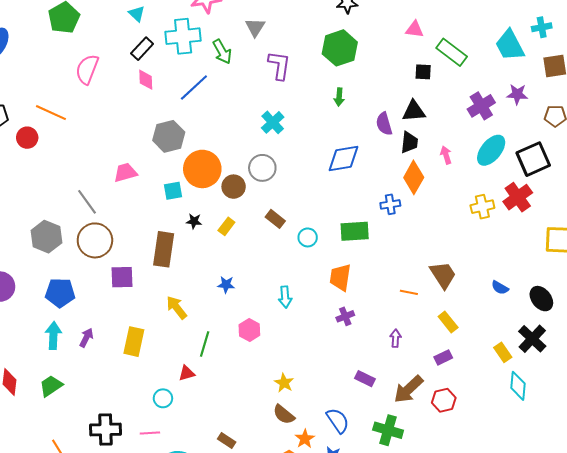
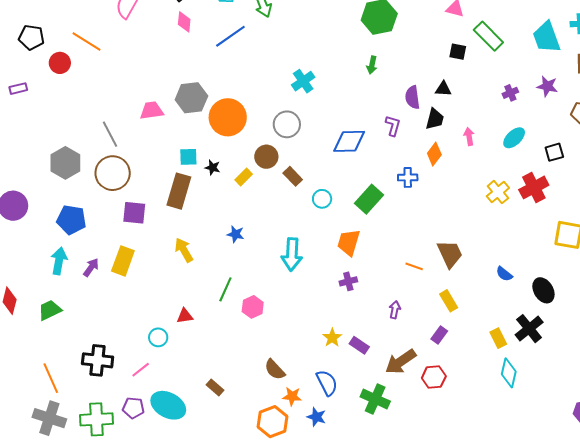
purple L-shape: (279, 65) -> (393, 126), moved, size x0.7
purple cross: (481, 106) -> (510, 93), size x0.6
black triangle: (414, 111) -> (443, 89), size x0.7
gray hexagon: (169, 136) -> (191, 98), moved
cyan ellipse: (491, 150) -> (514, 138), size x0.7
blue diamond: (344, 159) -> (349, 141), moved
black square: (533, 159) -> (554, 152), size x0.6
orange diamond: (414, 177) -> (434, 154), size x0.7
brown circle: (234, 187) -> (266, 157), moved
cyan square: (173, 191) -> (188, 157), moved
yellow cross: (482, 207) -> (498, 192), turned -35
green rectangle: (355, 231) -> (369, 199), turned -52
cyan arrow: (285, 297) -> (292, 254), size x1.5
pink hexagon: (249, 330) -> (253, 307), moved
yellow rectangle: (134, 342) -> (123, 261), moved
green line: (205, 344) -> (225, 289), moved
purple rectangle: (443, 357) -> (439, 335), turned -36
yellow star: (284, 383) -> (332, 338), moved
pink line: (150, 433) -> (141, 370), turned -42
orange star: (305, 439) -> (292, 396), turned 30

